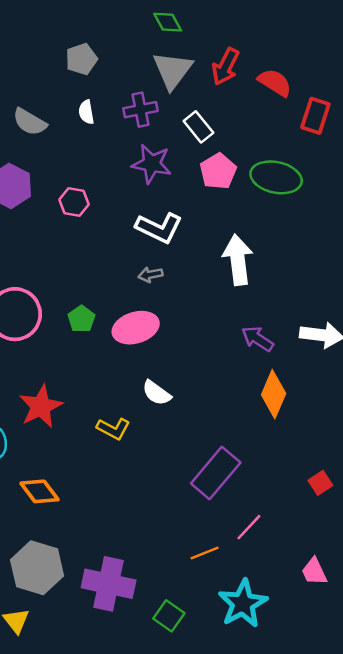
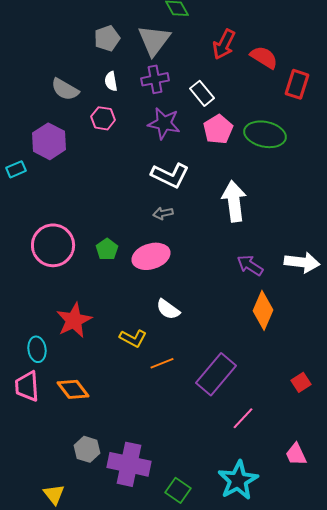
gray triangle: (173, 70) -> (154, 40), moved
pink hexagon: (74, 202) -> (103, 118), moved
orange line: (205, 553) -> (162, 363), moved
gray hexagon: (37, 568) -> (87, 449), moved, size x0.6

